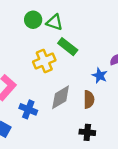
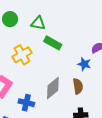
green circle: (33, 20) -> (10, 19), moved
yellow cross: (44, 61) -> (22, 55), moved

